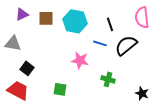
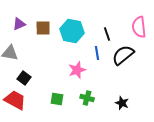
blue line: (100, 43) -> (97, 53), turned 64
pink star: (80, 60) -> (77, 70), turned -30
green cross: (108, 79) -> (87, 98), moved
black star: (142, 93) -> (122, 103), moved

